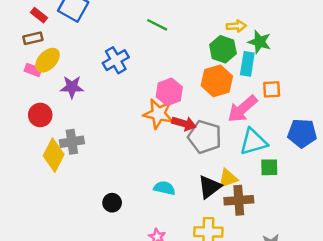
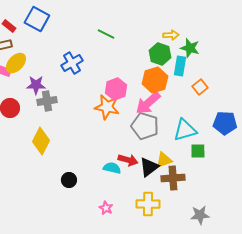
orange square: (272, 89) -> (200, 87), turned -35
pink arrow: (242, 109) -> (148, 103), moved
red arrow: (184, 124) -> (128, 160), moved
gray cross: (72, 142) -> (47, 101), moved
yellow diamond: (54, 155) -> (41, 141), moved

